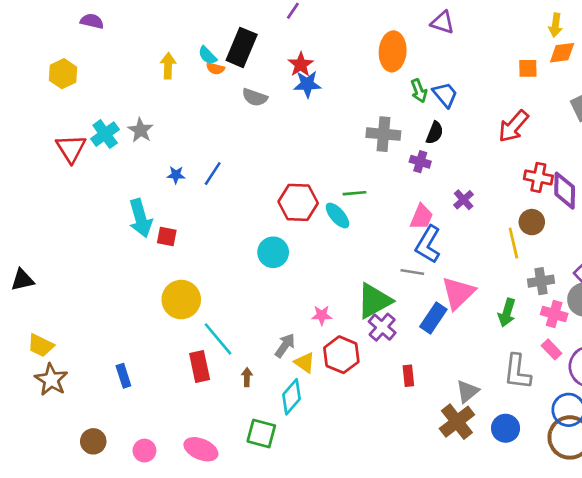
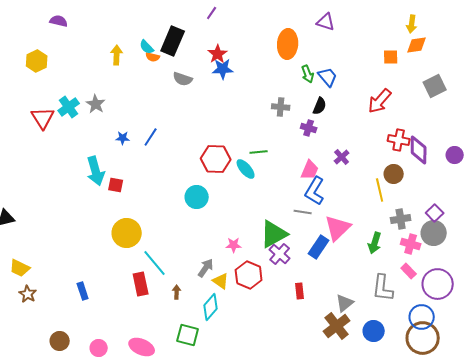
gray cross: (383, 134) -> (281, 107), size x0.7
brown star: (51, 380) -> (28, 294), size x0.7

